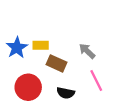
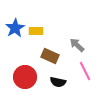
yellow rectangle: (41, 45) -> (36, 31), moved
blue star: (17, 48) -> (15, 28), moved

